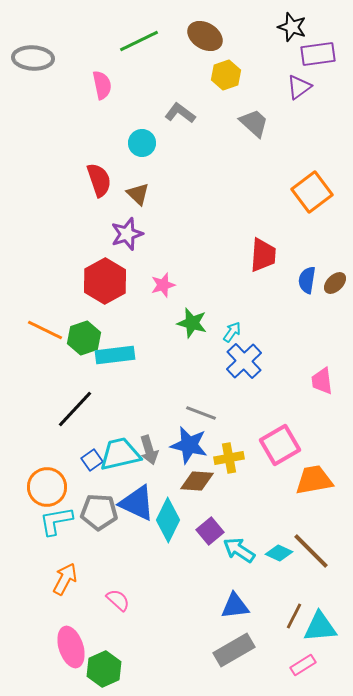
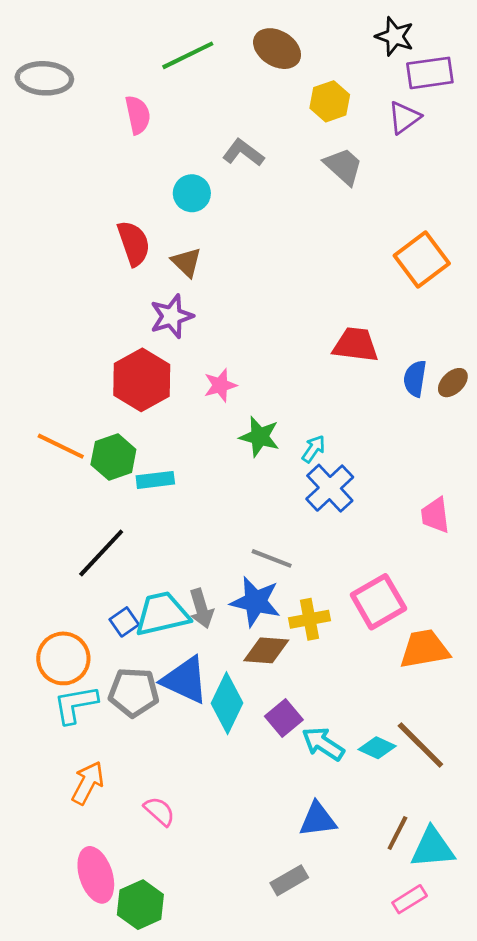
yellow hexagon: (226, 75) -> (330, 101), moved
red trapezoid: (263, 255) -> (355, 345), turned -87
cyan rectangle: (115, 355) -> (155, 480), size x0.7
gray rectangle: (234, 650) -> (289, 880), moved, size x0.7

